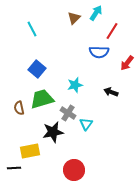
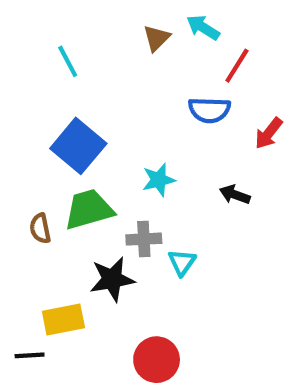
cyan arrow: (96, 13) -> (203, 28), turned -91
blue square: (37, 69) -> (78, 146), size x1.4
gray cross: (68, 113) -> (144, 239), turned -35

